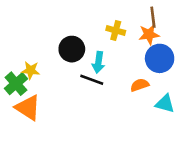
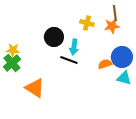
blue circle: (160, 58) -> (122, 57), moved
yellow star: (31, 70) -> (13, 50), moved
orange triangle: (28, 108) -> (35, 88), moved

